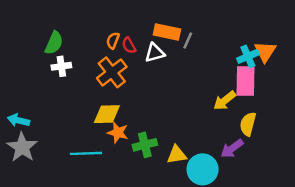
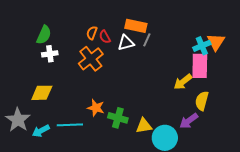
gray line: (188, 41) -> (147, 40), moved
yellow diamond: (107, 114) -> (42, 93), moved
cyan arrow: (18, 120) -> (41, 131), moved, turned -42
green cross: (145, 145) -> (118, 118), turned 30

